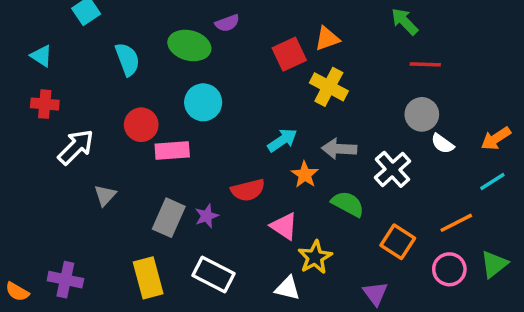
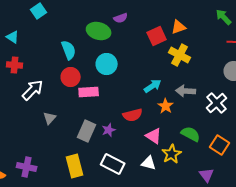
cyan semicircle: (127, 59) -> (69, 50), moved
green semicircle: (348, 204) -> (191, 134), moved
white triangle: (288, 288) -> (149, 163), moved

